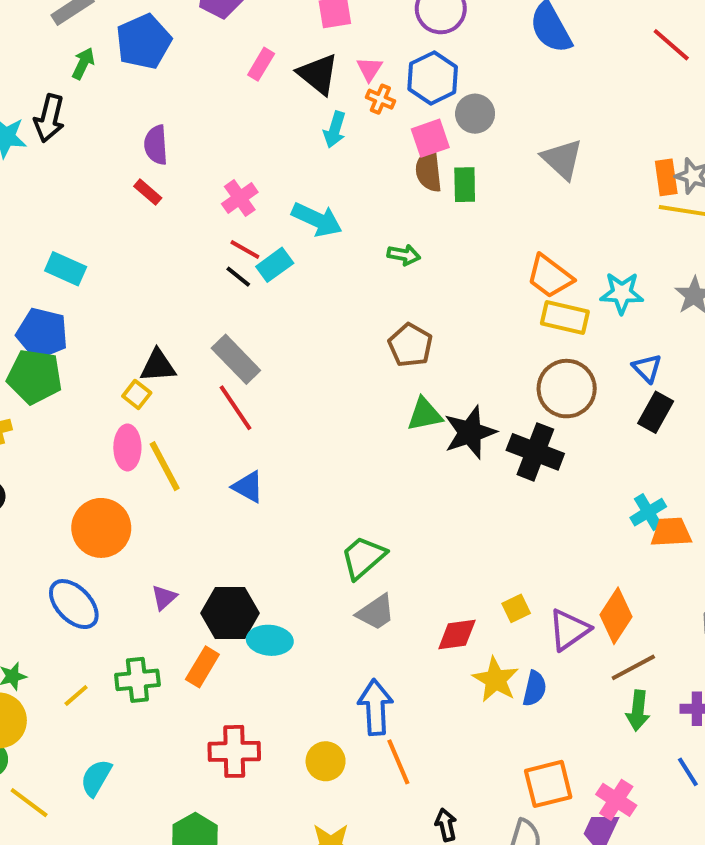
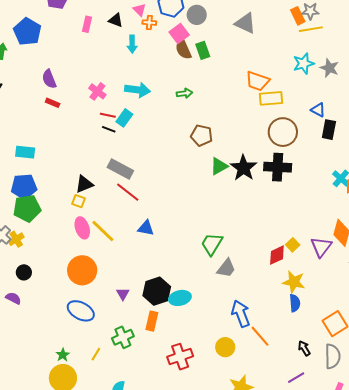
black triangle: (318, 74) -> (116, 20), size x0.7
cyan star: (622, 293) -> (304, 63), moved
red diamond: (457, 634) -> (277, 255), moved
blue semicircle: (535, 688) -> (295, 303), moved
black arrow: (446, 825) -> (304, 348), moved

